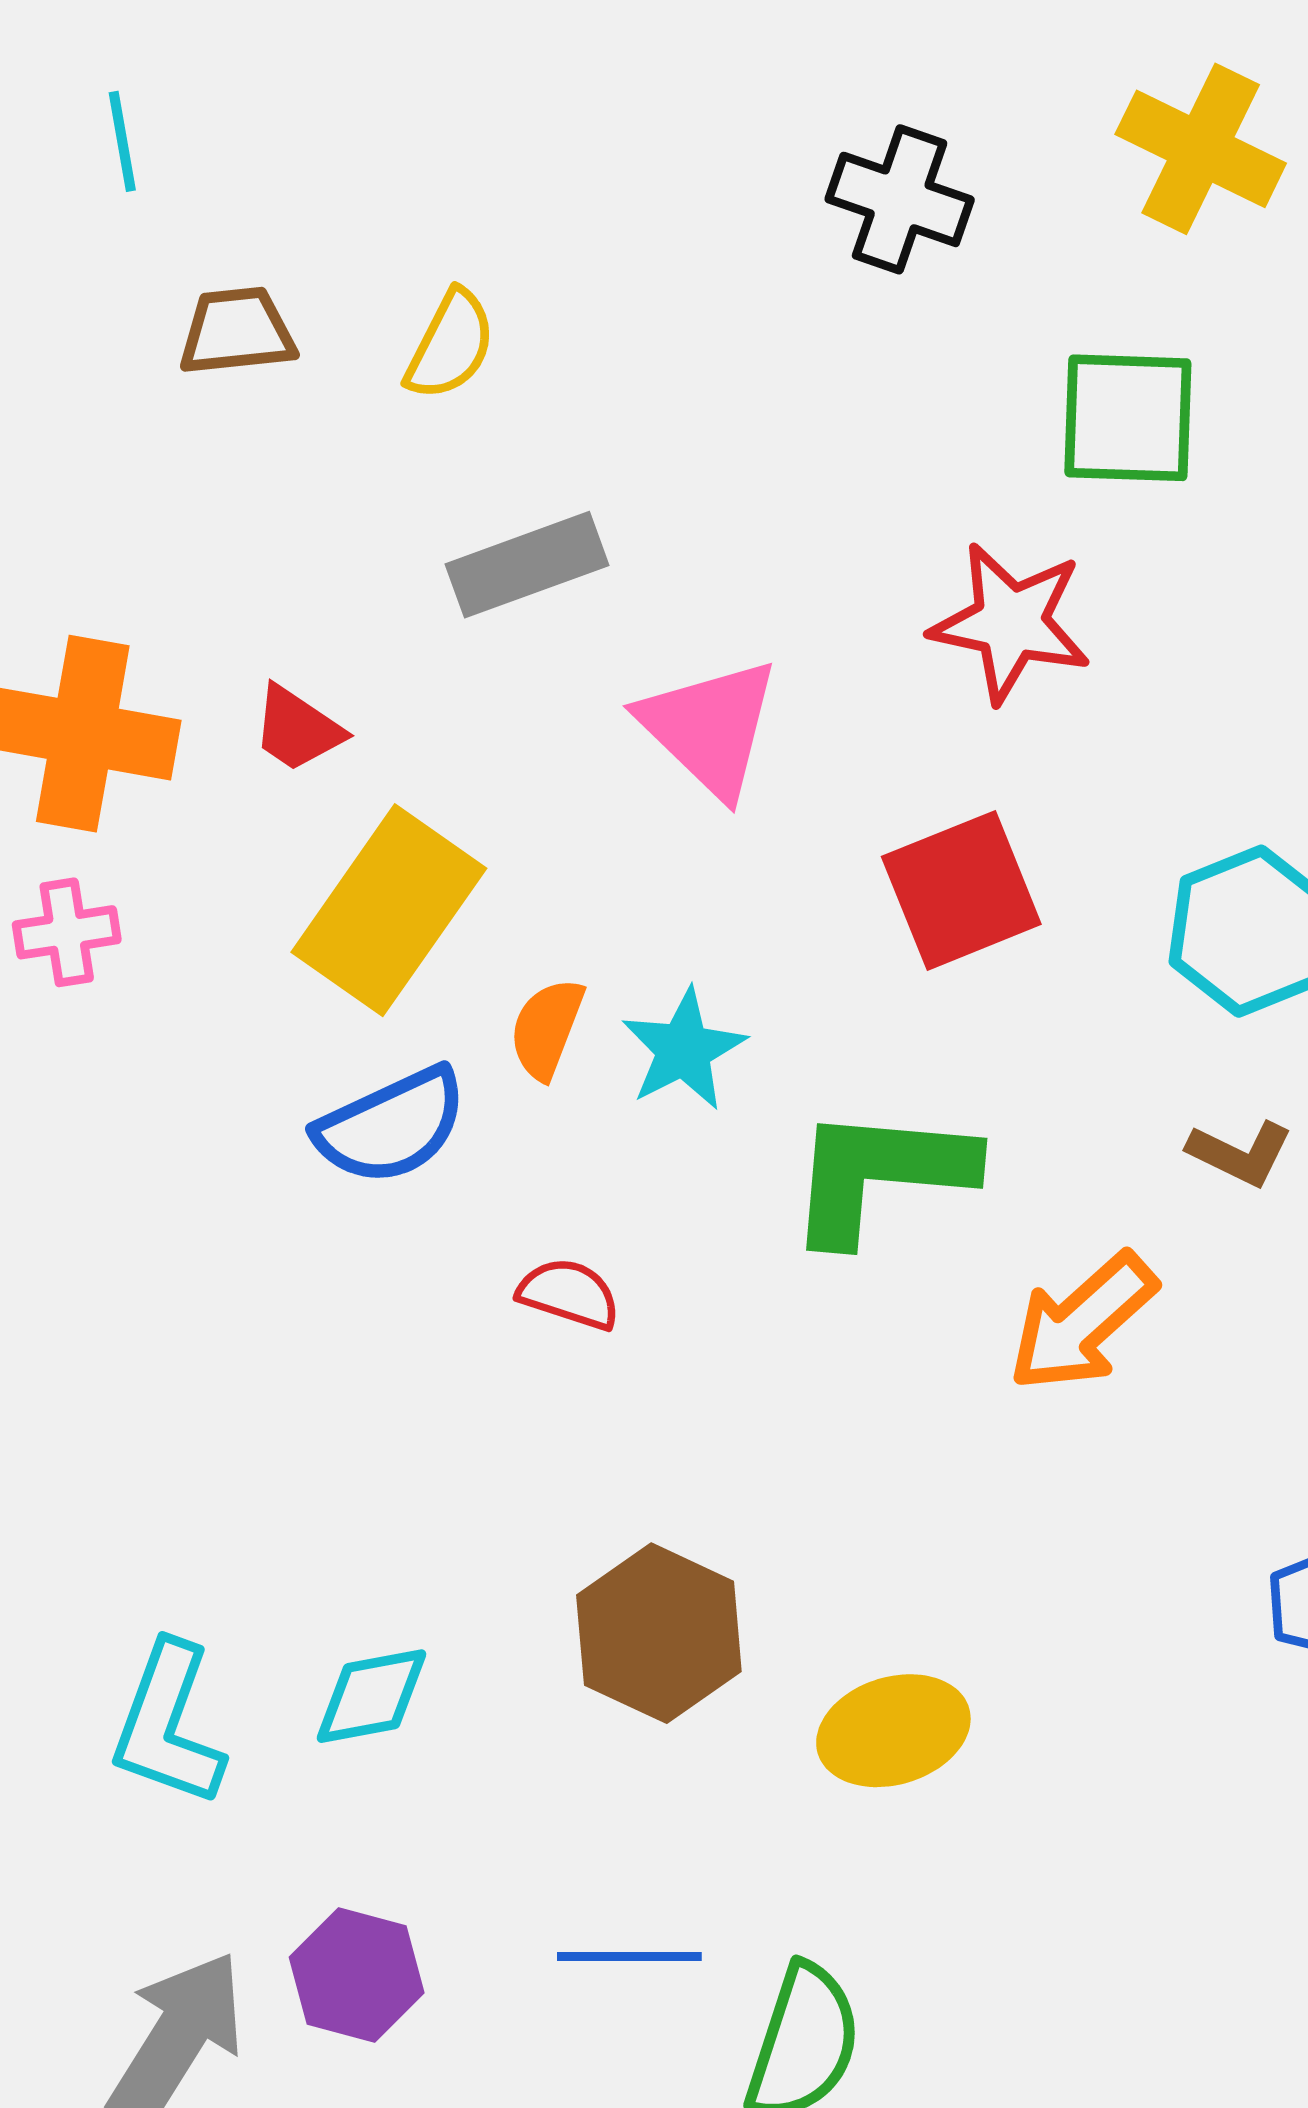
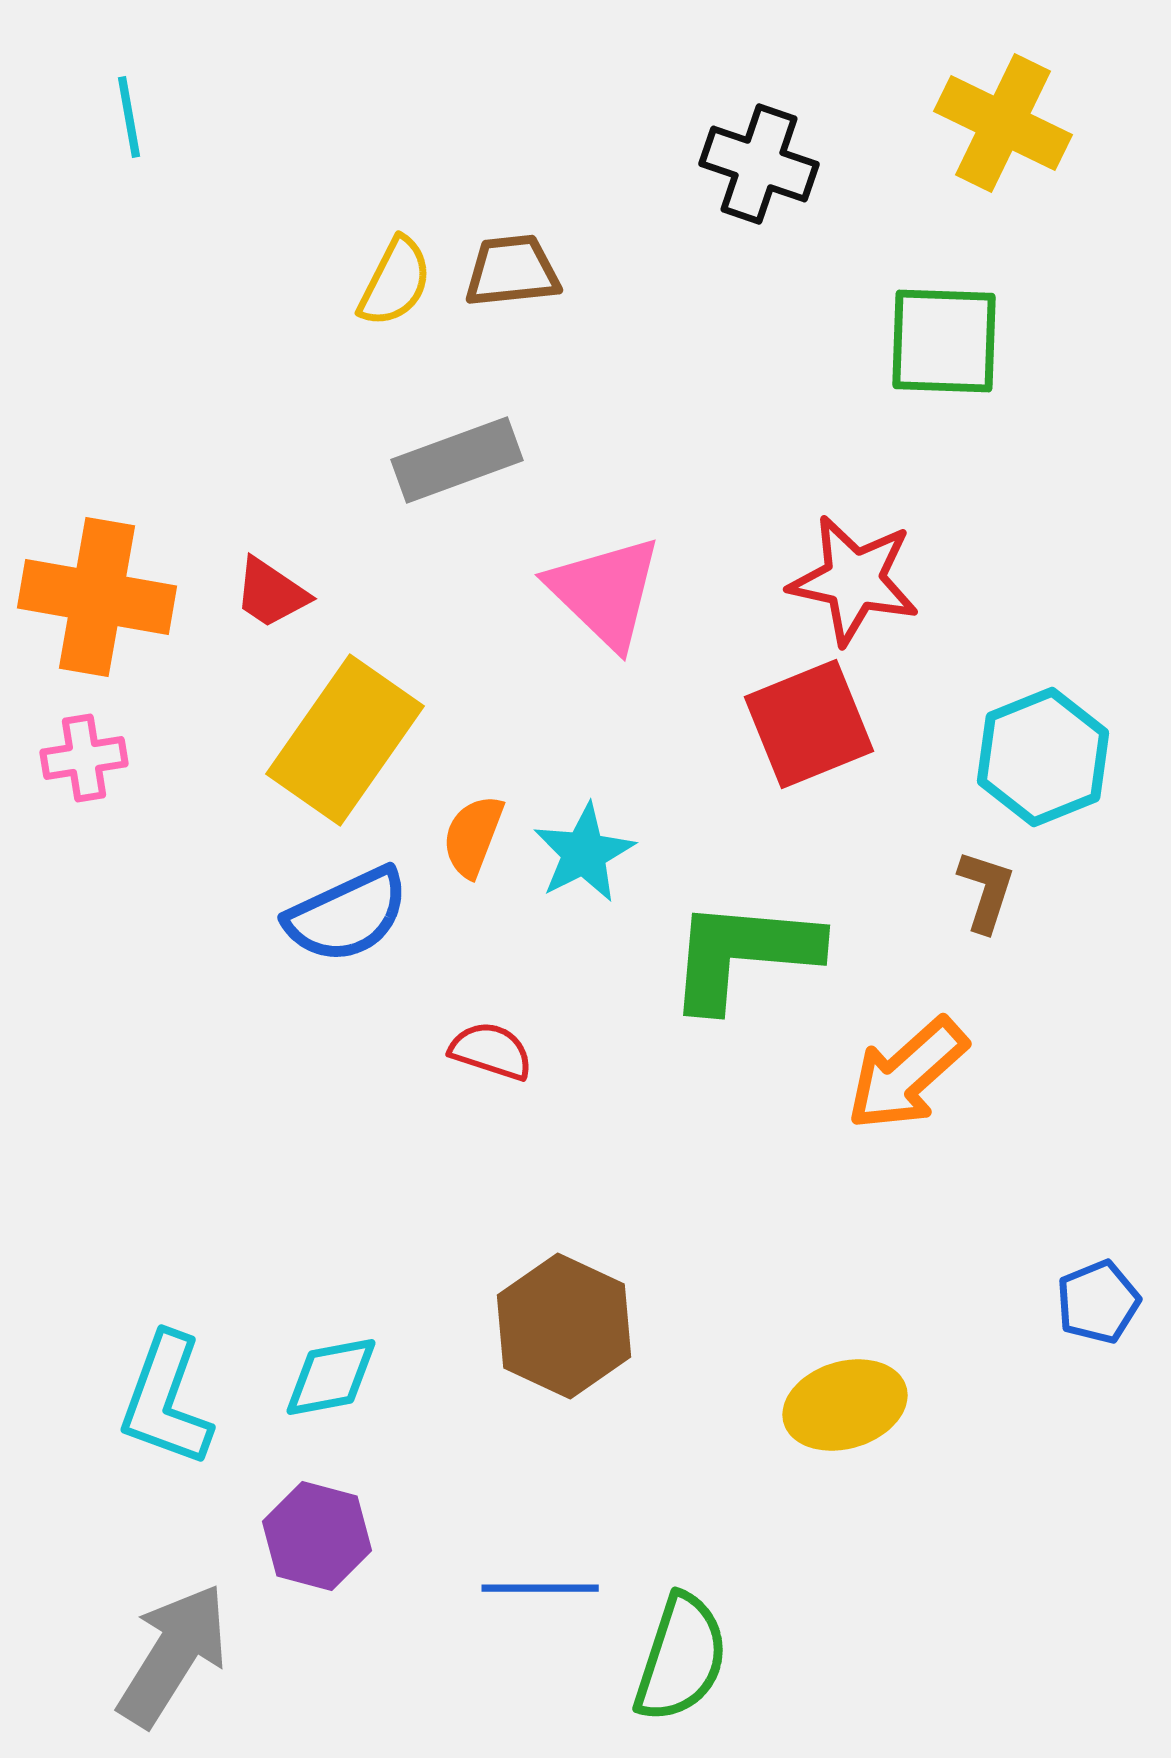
brown trapezoid: (237, 331) -> (512, 271), moved
red star: (1011, 623) -> (854, 580), moved
brown L-shape: (1240, 1153) -> (986, 891), moved, turned -98
yellow ellipse: (893, 1731) -> (845, 1405), moved
purple hexagon: (357, 1975) -> (317, 1536), moved

